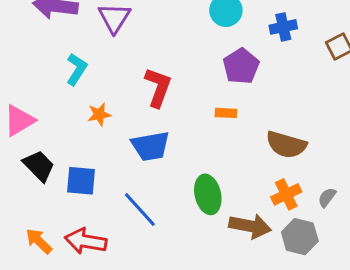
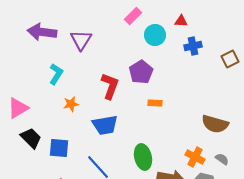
purple pentagon: (241, 66) -> (141, 72), moved
brown semicircle: (286, 145) -> (215, 124), moved
orange cross: (286, 194) -> (195, 157), turned -36
gray semicircle: (327, 197) -> (222, 159), turned 88

